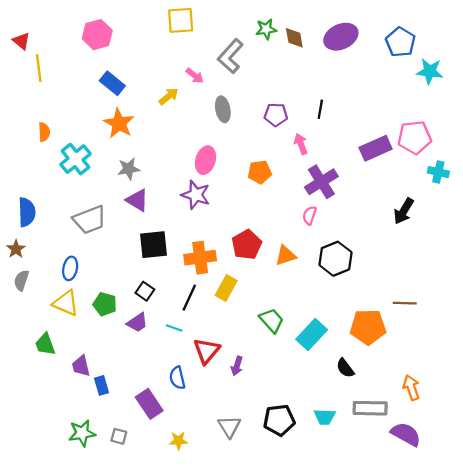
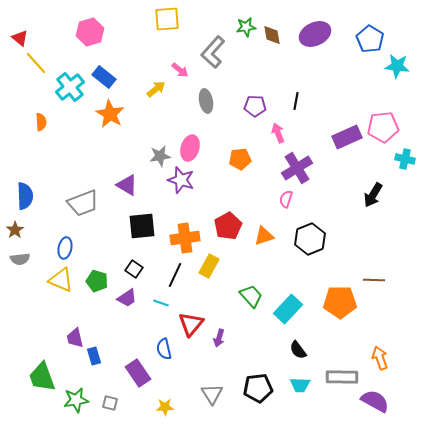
yellow line: (39, 68) -> (36, 63), turned -35
cyan cross: (76, 159) -> (70, 87), moved
gray star: (129, 169) -> (160, 156), moved
gray semicircle: (21, 280) -> (20, 259), turned -114
green trapezoid: (45, 344) -> (42, 377), moved, size x1.4
black semicircle: (345, 368) -> (298, 350), moved

